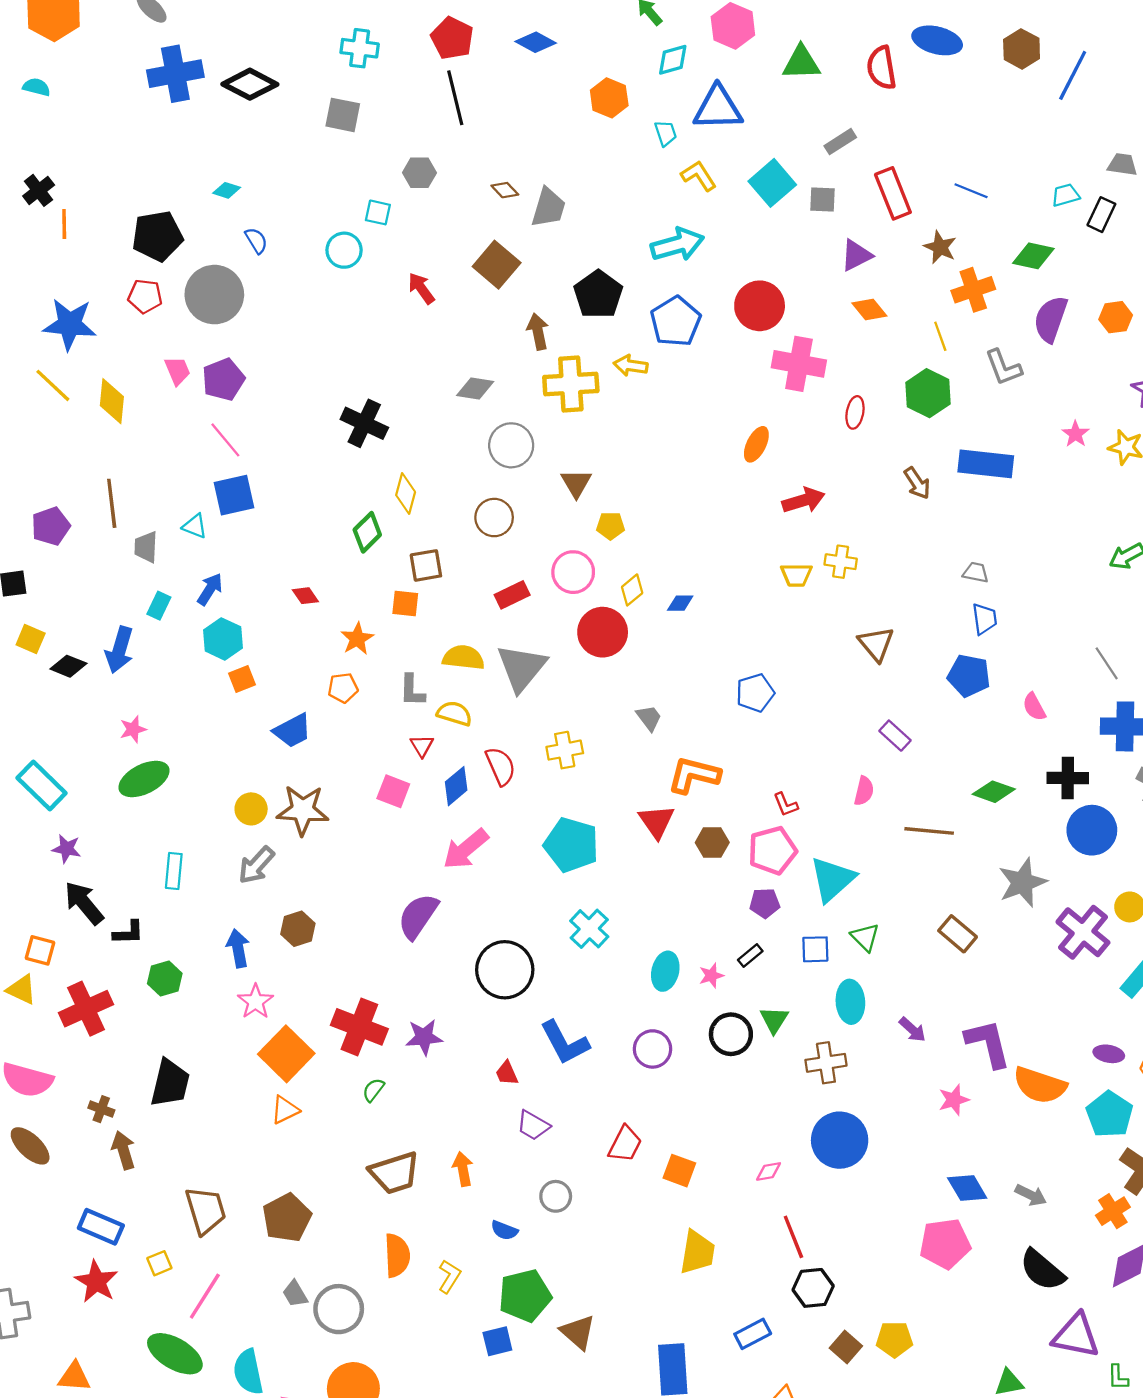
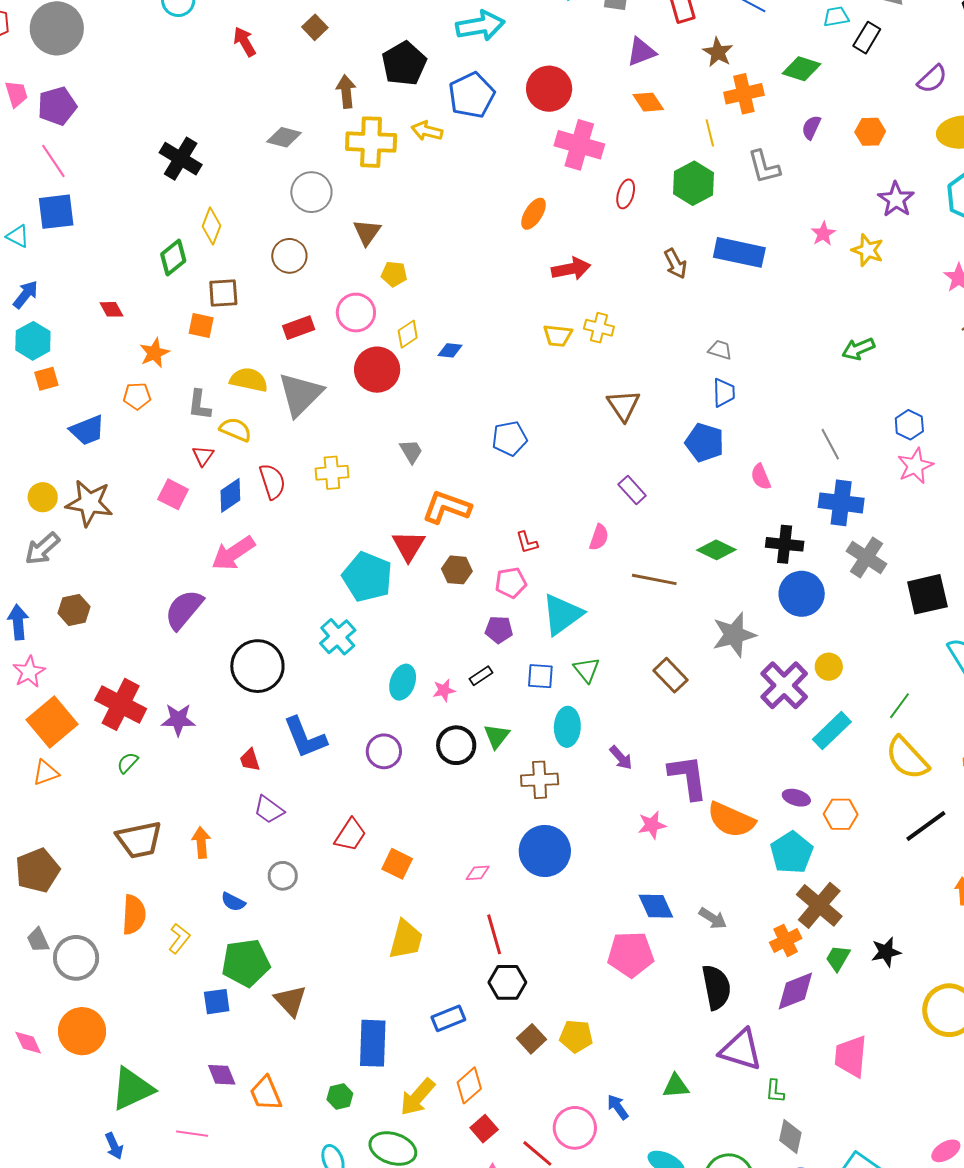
brown square: (497, 265) -> (315, 27), size x0.6
purple semicircle: (1051, 319) -> (811, 127), size x0.6
cyan pentagon: (571, 845) -> (367, 577), moved
pink pentagon: (772, 850) -> (511, 583), size x0.7
black semicircle: (1042, 1270) -> (716, 987), turned -147

